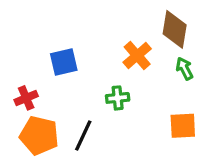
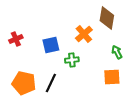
blue square: (64, 62) -> (51, 45), moved
green arrow: (184, 69) -> (117, 52), moved
red cross: (26, 98) -> (16, 39), moved

